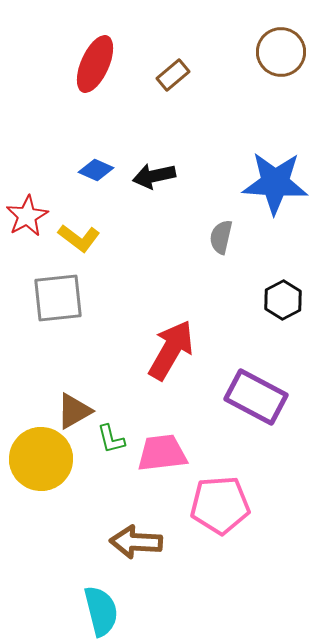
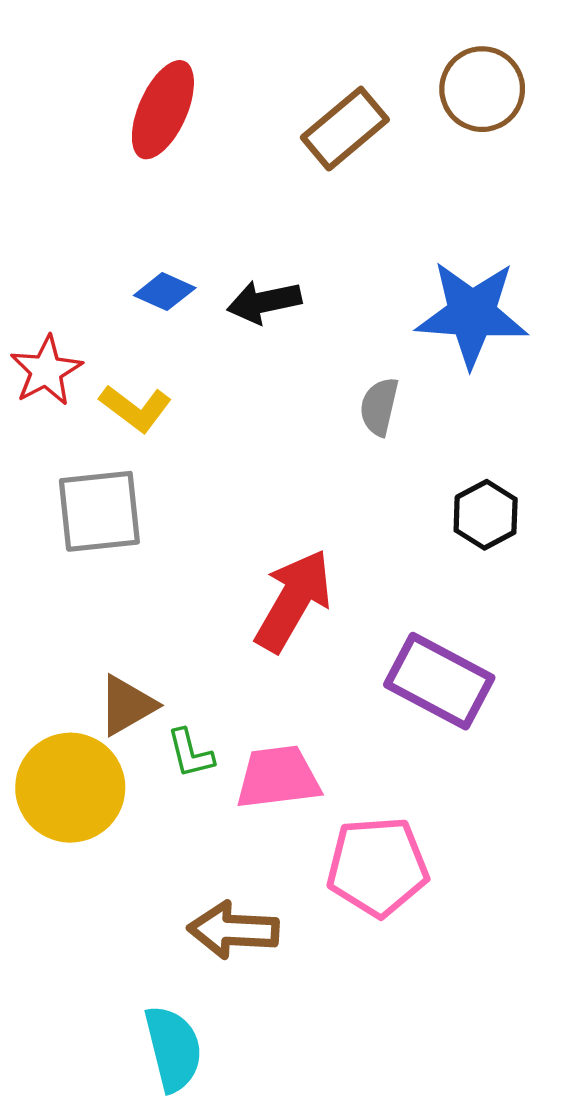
brown rectangle: (173, 75) -> (345, 129), moved, size x1.5

